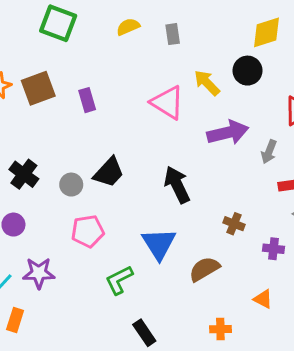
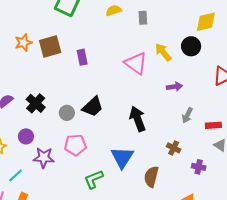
purple arrow: (228, 133) -> (174, 87), size x0.6
gray arrow: (269, 152) -> (187, 115), moved
brown semicircle: (204, 269) -> (151, 177), turned -50
purple star: (39, 273) -> (44, 158), moved

